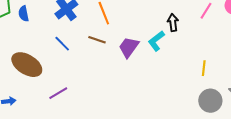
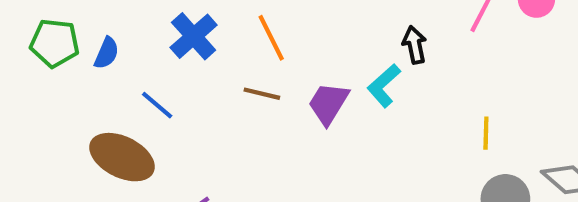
blue semicircle: (24, 14) -> (107, 53), turned -140
blue line: (62, 44) -> (157, 105), moved

